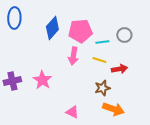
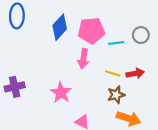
yellow line: (99, 60) -> (113, 73), moved
pink star: (42, 80) -> (61, 93), moved

